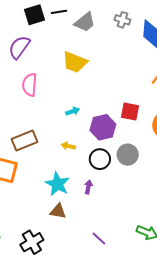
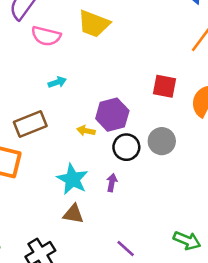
pink semicircle: (30, 85) -> (46, 36), moved, turned -80
cyan arrow: (73, 111) -> (57, 82), moved
purple hexagon: (103, 127) -> (112, 115), moved

